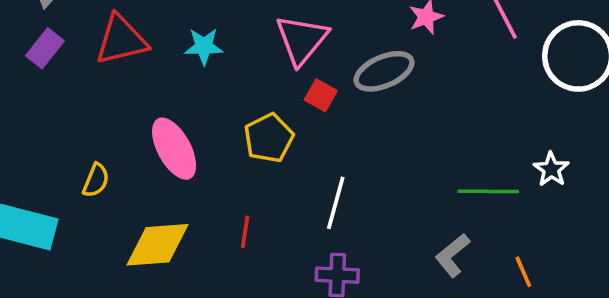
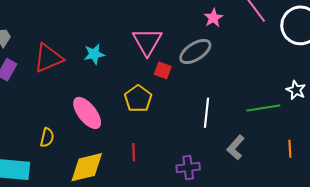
white line: (336, 203) -> (207, 113), moved
gray L-shape: (452, 255) -> (236, 147), moved
orange line: (523, 272) -> (290, 149), turned 30

